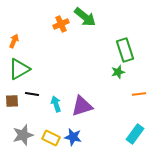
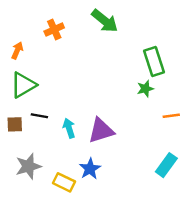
orange cross: (61, 24) -> (54, 29), moved
blue star: (73, 137) -> (90, 169), turned 30
yellow rectangle: (51, 138) -> (64, 182), moved

